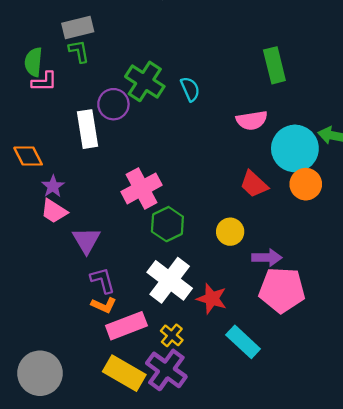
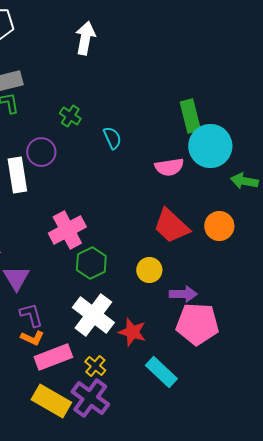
green cross: (145, 81) -> (70, 116), moved, size x0.6
cyan circle: (295, 148) -> (210, 146), moved
red trapezoid: (254, 184) -> (171, 226), size x1.4

